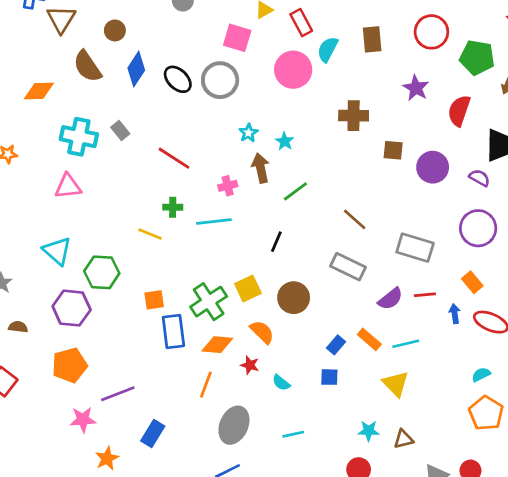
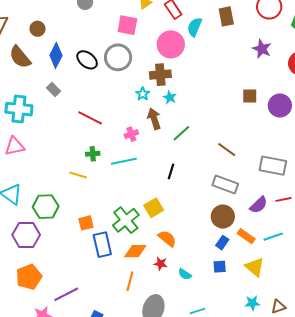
brown cross: (354, 116) -> (160, 75), moved
gray rectangle: (120, 131) -> (54, 89), moved
brown circle: (294, 298) -> (223, 217), moved
yellow triangle: (396, 384) -> (255, 267), moved

